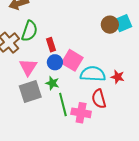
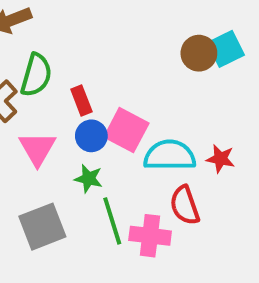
gray square: (30, 92) -> (42, 227), moved

